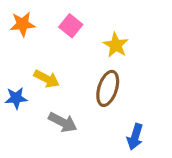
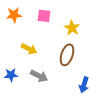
pink square: (71, 26) -> (44, 16), turned -32
blue star: (16, 98) -> (11, 75), moved

